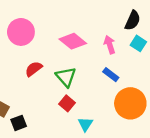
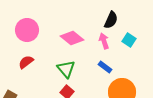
black semicircle: (133, 20) -> (111, 20), moved
red semicircle: (34, 69) -> (26, 62), moved

